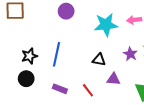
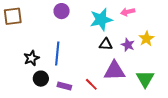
black triangle: (99, 60) -> (106, 44), moved
black circle: (26, 79) -> (41, 79), moved
purple triangle: (113, 79) -> (114, 71), size x1.6

